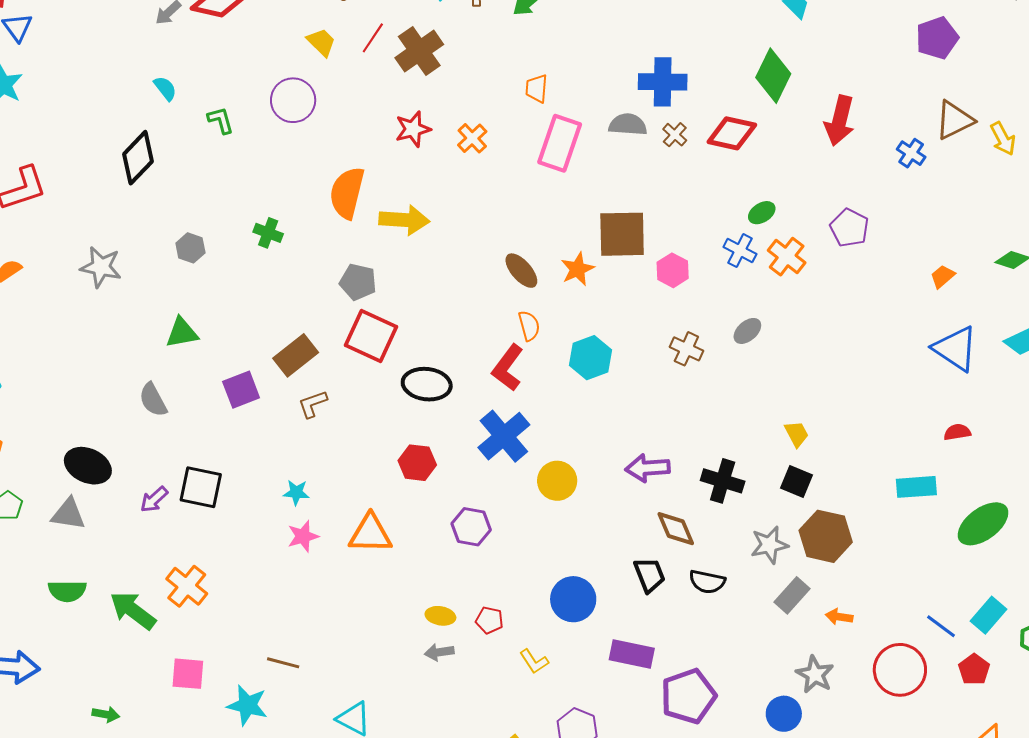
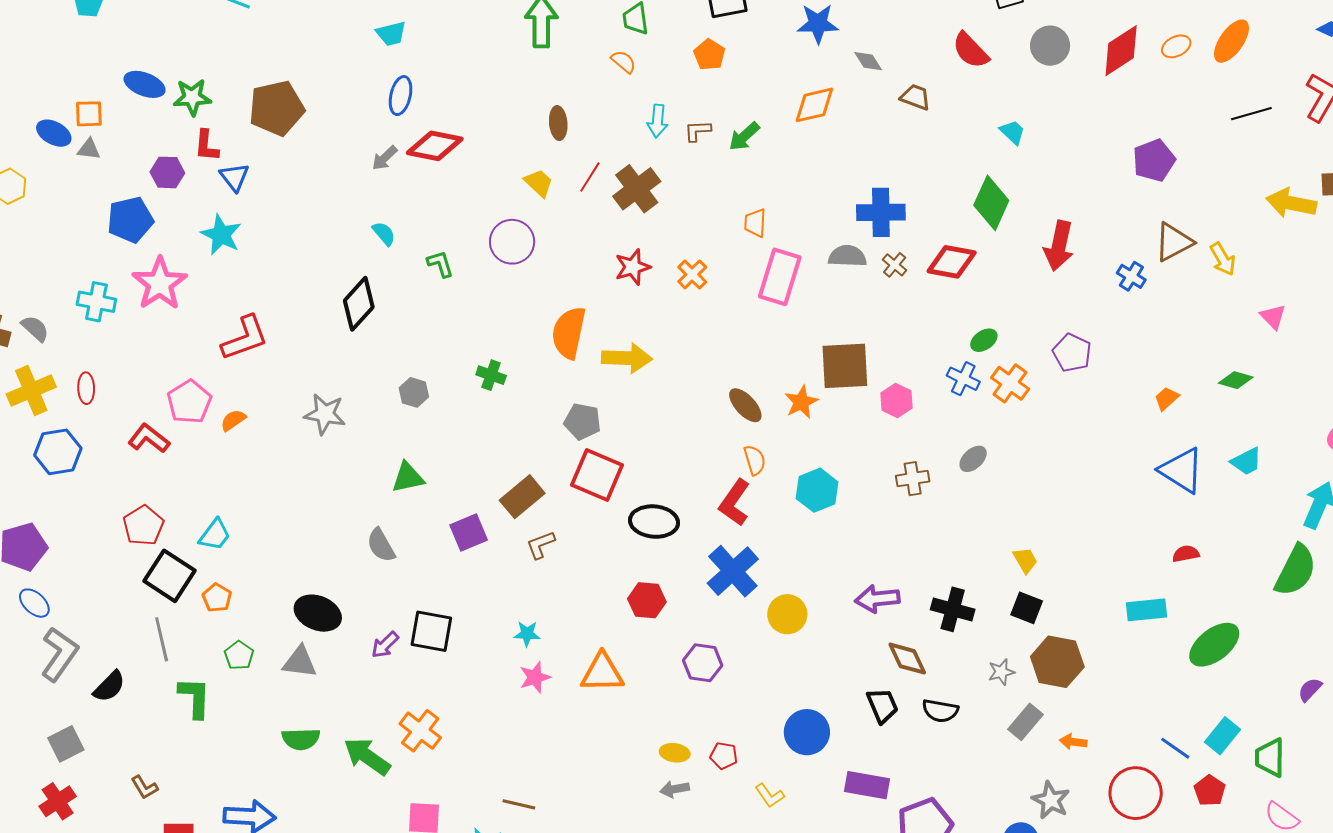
brown cross: (686, 349) -> (913, 479), turned -32
gray star: (769, 545) -> (1001, 672), size x0.7

